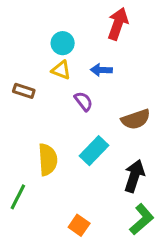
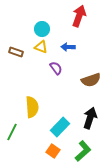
brown rectangle: (24, 91) -> (16, 52), moved
cyan rectangle: (94, 151) -> (60, 127), moved
green L-shape: (142, 219) -> (83, 151), moved

